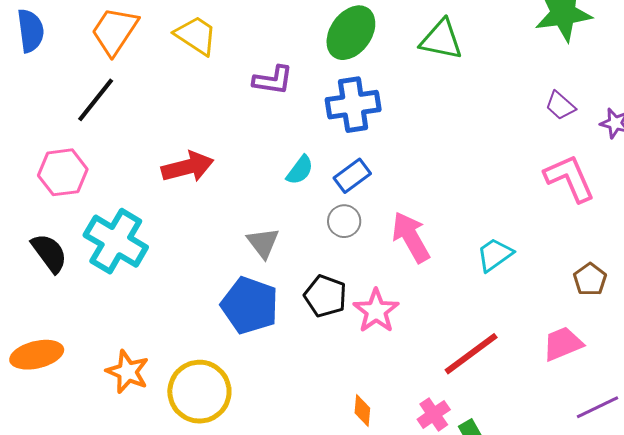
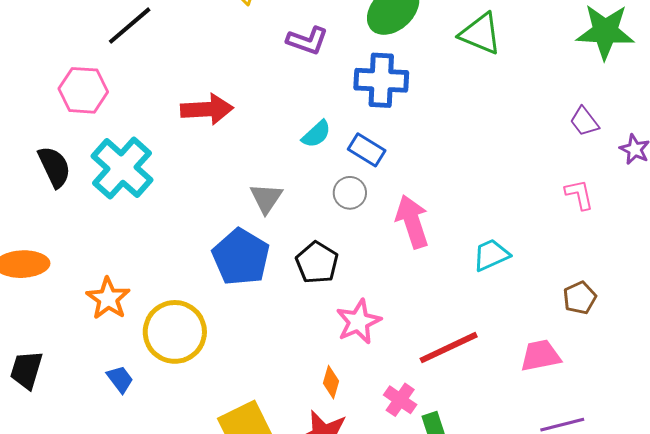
blue rectangle: (352, 176) -> (367, 150), turned 57
pink L-shape: (569, 178) -> (579, 195), size x0.6
pink star: (376, 311) -> (358, 322), moved
pink cross: (434, 414) -> (400, 400), turned -32

